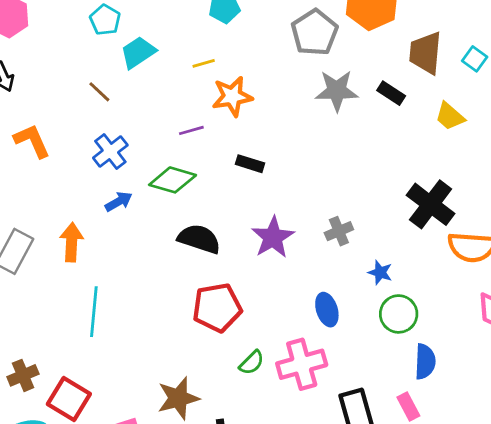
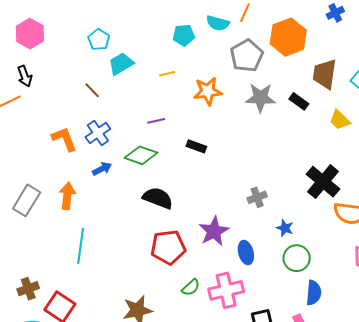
orange star: (232, 96) -> (208, 91), moved
orange L-shape: (32, 141) -> (64, 139), moved
purple star: (273, 237) -> (214, 231), moved

